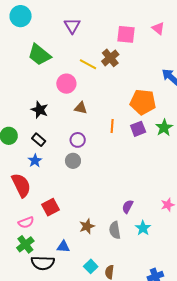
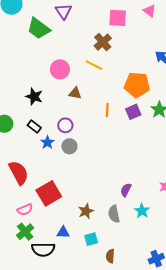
green trapezoid: (39, 55) -> (39, 28), moved
yellow line: (88, 64) -> (94, 65), moved
purple circle: (78, 140) -> (65, 125), moved
blue star: (35, 161) -> (47, 142), moved
red square: (51, 207) -> (49, 193), size x1.4
cyan square: (91, 266) -> (91, 239), moved, turned 32

